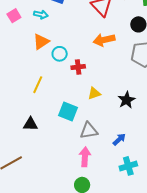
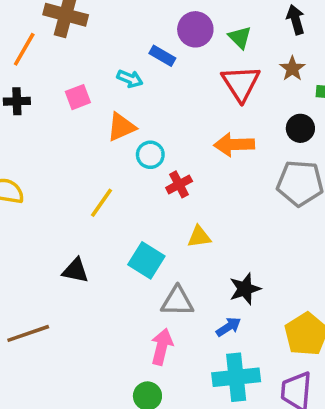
pink square: (14, 16) -> (78, 97), moved
red cross: (78, 67) -> (179, 184), turned -32
black star: (127, 100) -> (245, 289), moved
cyan cross: (128, 166) -> (236, 377), size x1.4

